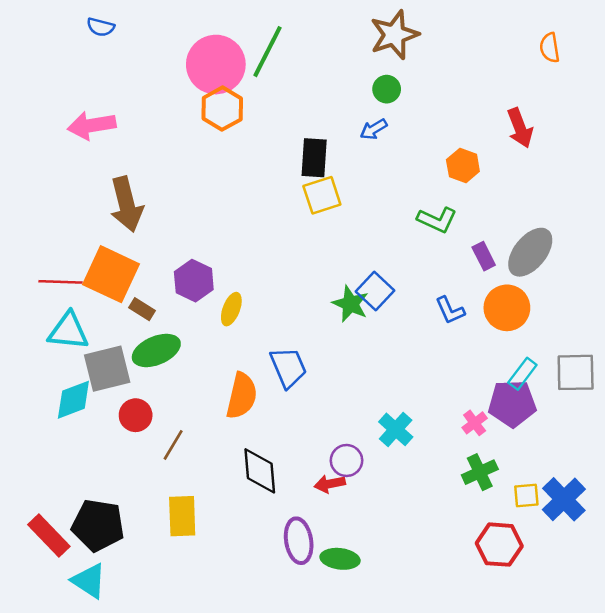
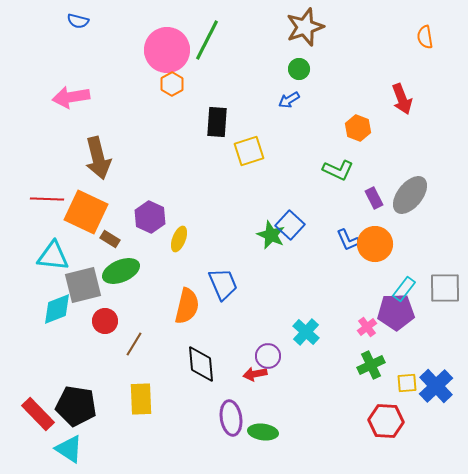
orange hexagon: (222, 109) -> (172, 84), size x0.7
black rectangle: (314, 158) -> (217, 122), moved
red line: (61, 282) -> (47, 199), moved
orange circle: (507, 308) -> (375, 244), moved

